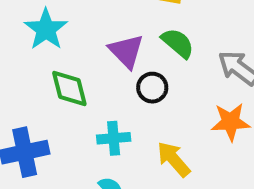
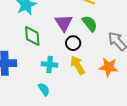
yellow arrow: (174, 159) -> (78, 65), moved

